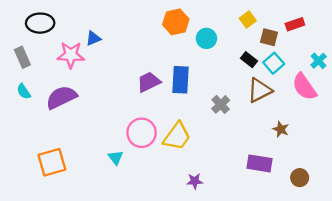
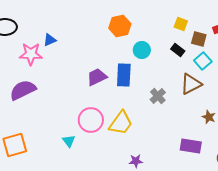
yellow square: (248, 20) -> (181, 24), turned -32
cyan circle: (206, 38) -> (142, 50), moved
black rectangle: (249, 60) -> (178, 50), moved

